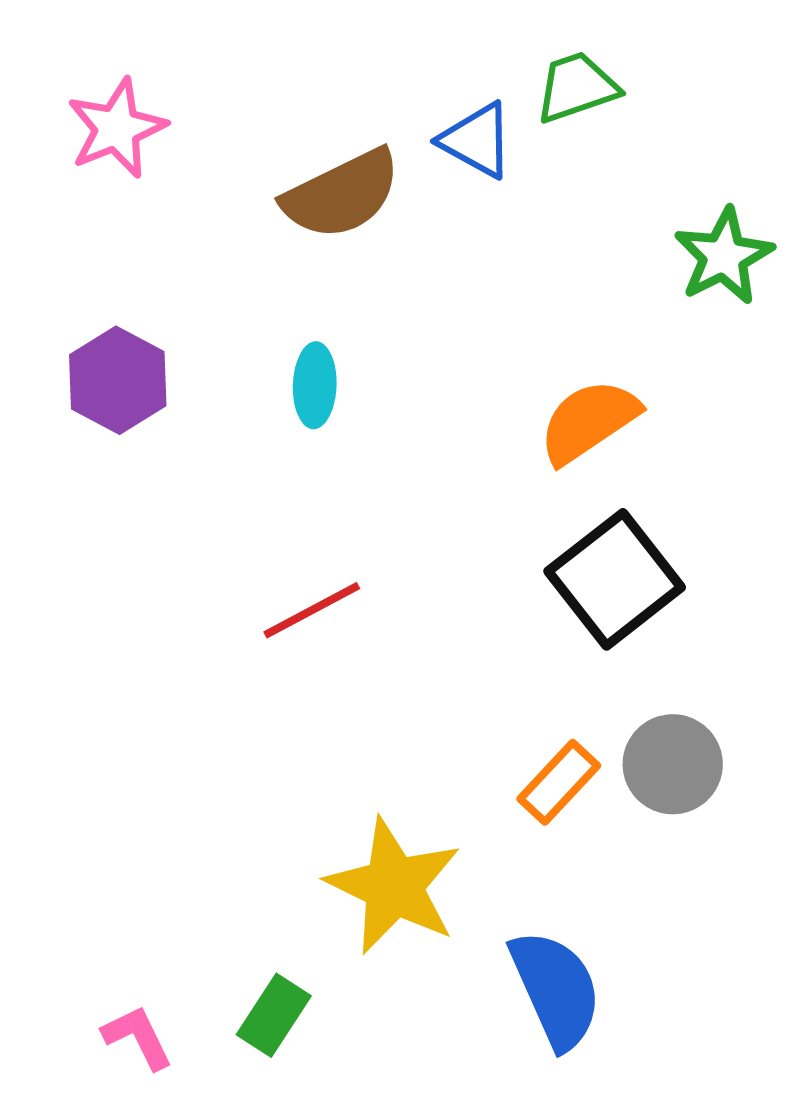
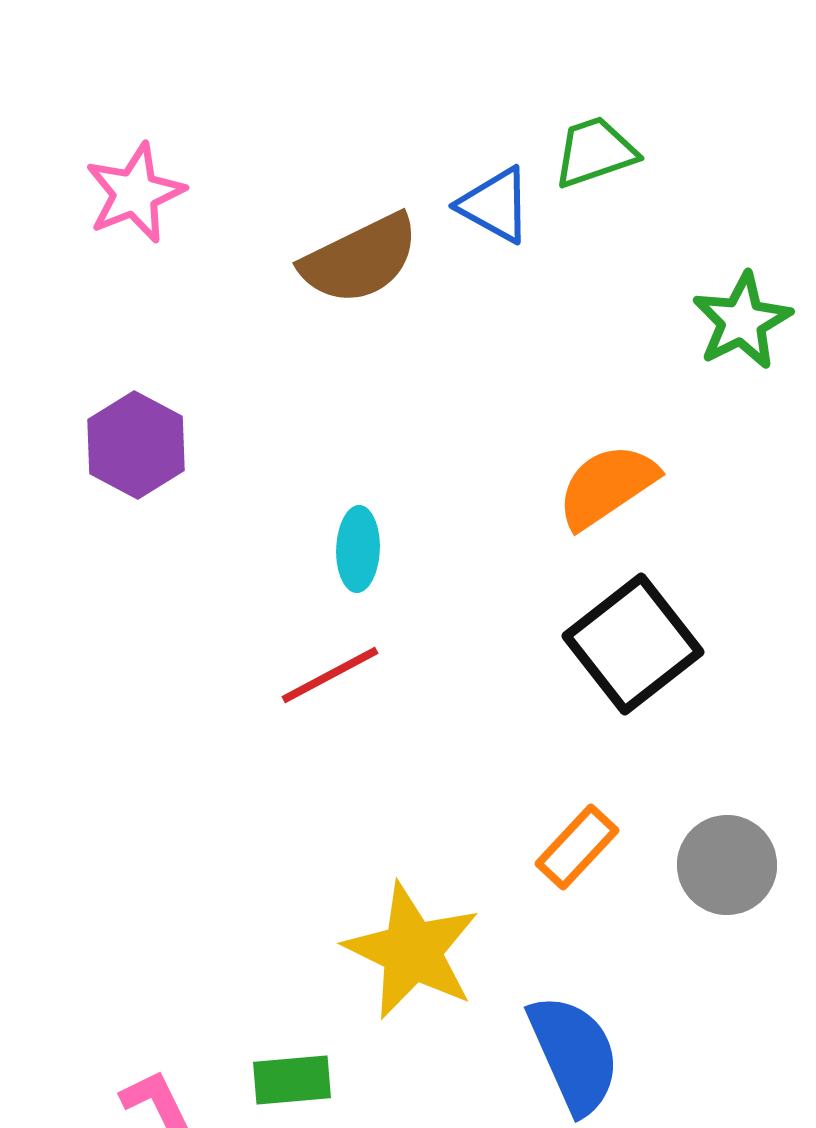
cyan ellipse: (315, 385) -> (358, 549), moved
gray circle: (673, 764) -> (727, 865), moved
green rectangle: (274, 1015) -> (292, 1080), turned 52

